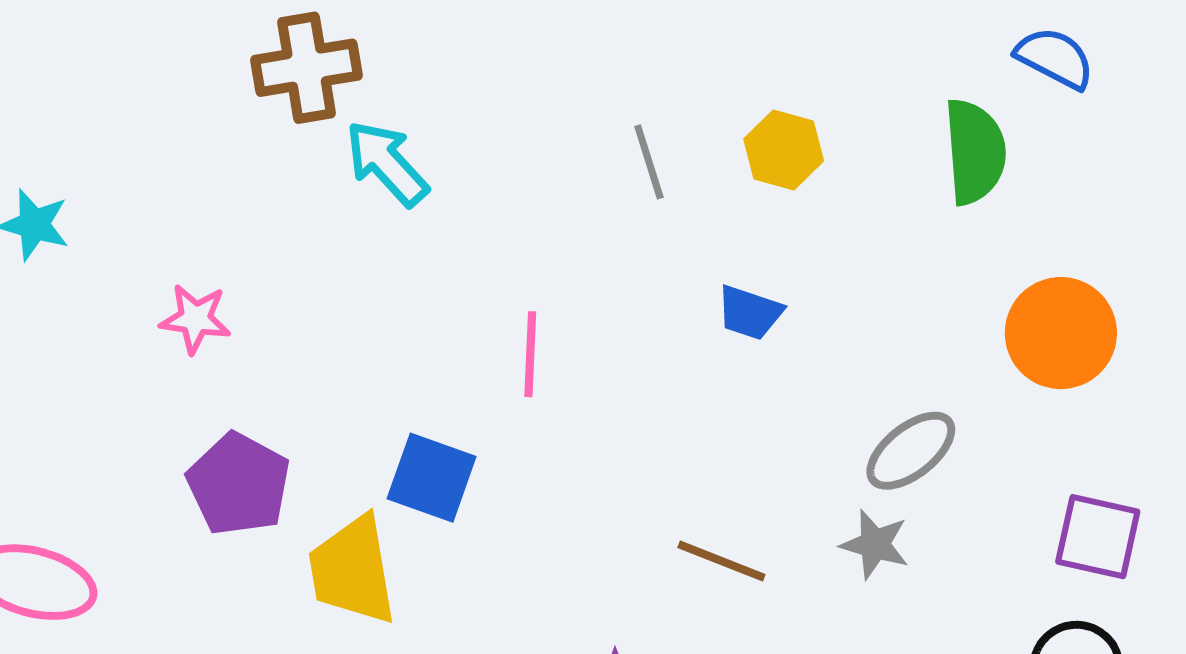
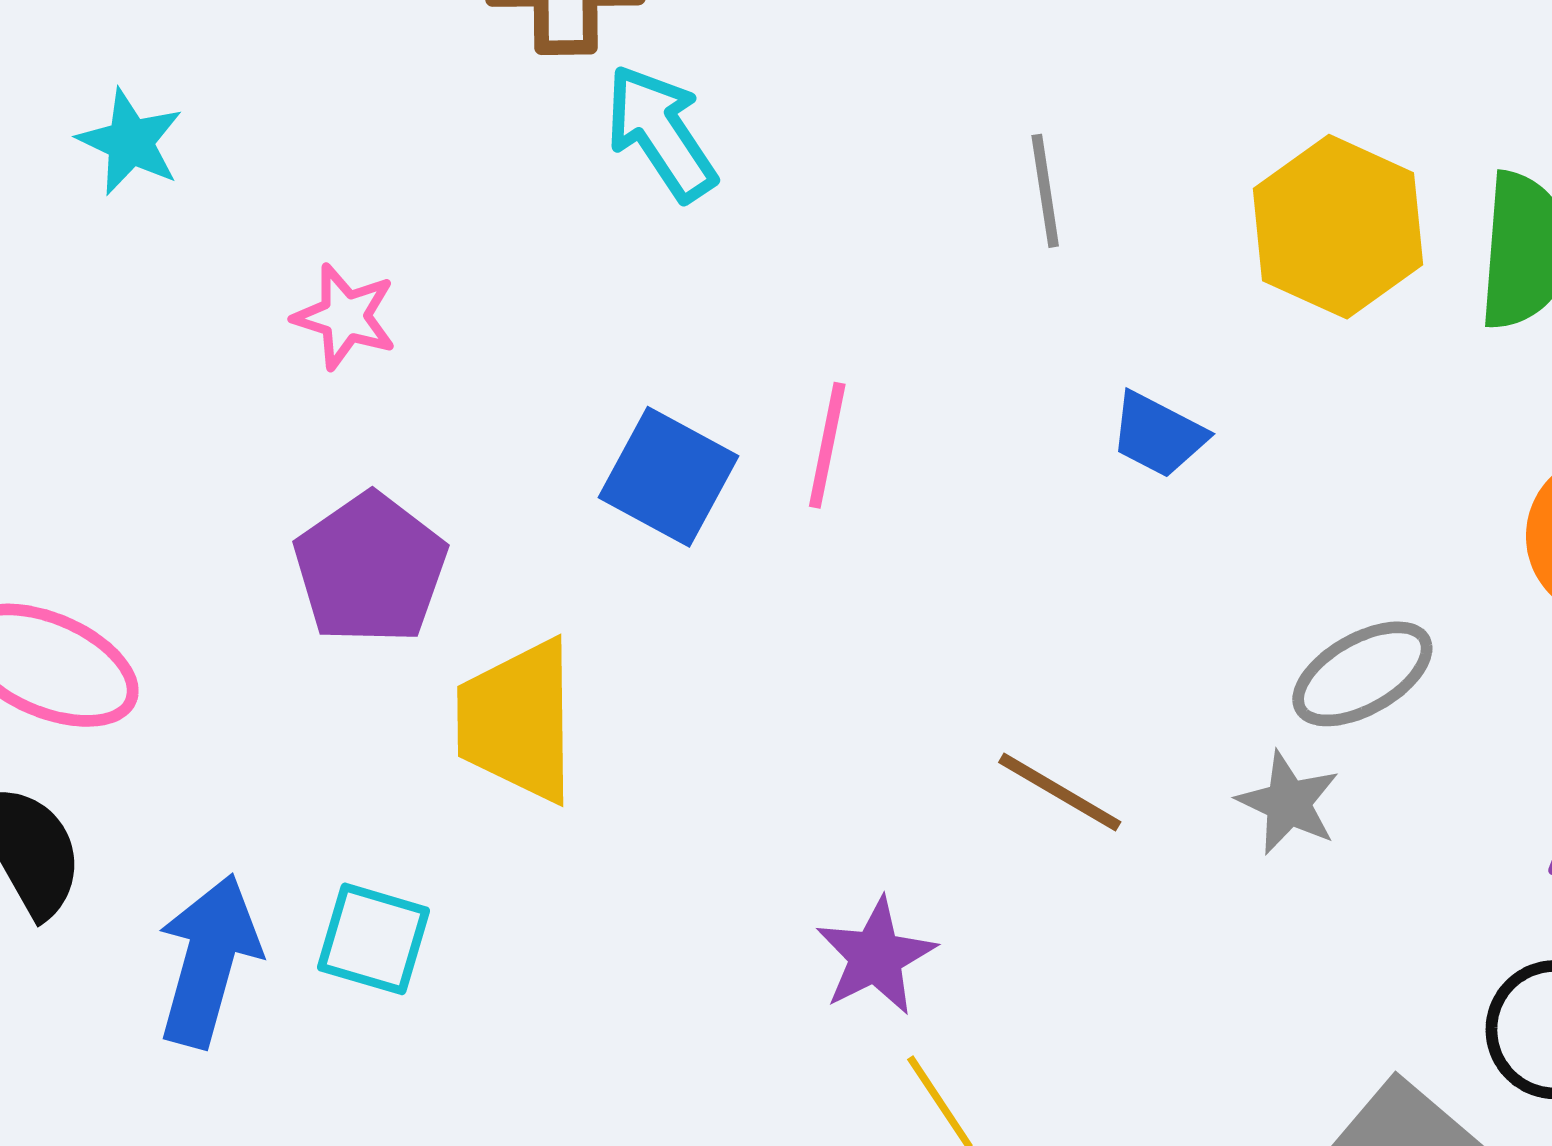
yellow hexagon: (784, 150) -> (1338, 227), moved, size x1.5
blue square: (432, 478) -> (669, 477), moved

